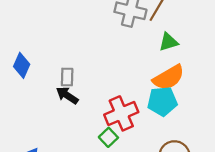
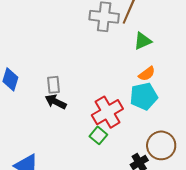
orange semicircle: (169, 78) -> (147, 74), size x0.6

